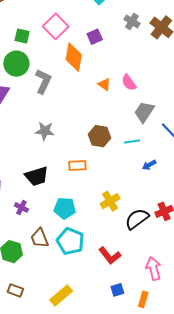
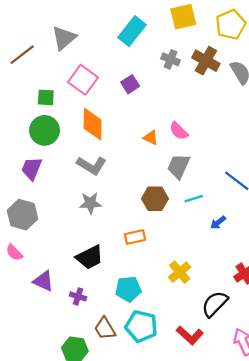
orange diamond: (74, 57) -> (93, 124), moved
gray L-shape: (43, 81) -> (92, 165), moved, turned 105
gray trapezoid: (144, 112) -> (179, 166), moved
black semicircle: (137, 219) -> (215, 304), moved

